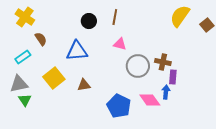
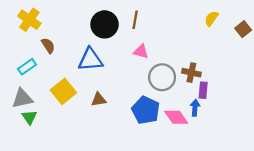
yellow semicircle: (180, 16) -> (211, 19), size x0.6
black circle: (89, 21) -> (105, 24), size x1.5
blue pentagon: (119, 106) -> (146, 110), moved

